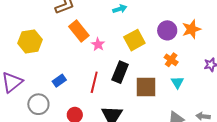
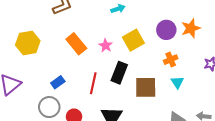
orange rectangle: (79, 31) -> (76, 44), moved
pink star: (98, 44) -> (106, 46), moved
orange cross: (171, 60) -> (171, 60), turned 32
gray circle: (38, 104) -> (49, 107), moved

